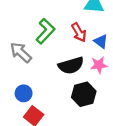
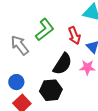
black semicircle: (71, 65) -> (63, 64), turned -50
black hexagon: (84, 94) -> (51, 90), moved

